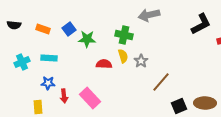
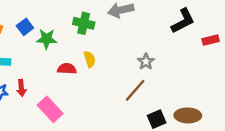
green cross: (124, 35) -> (84, 23), moved
gray star: (141, 61) -> (146, 62), moved
red arrow: (64, 96) -> (21, 88), moved

